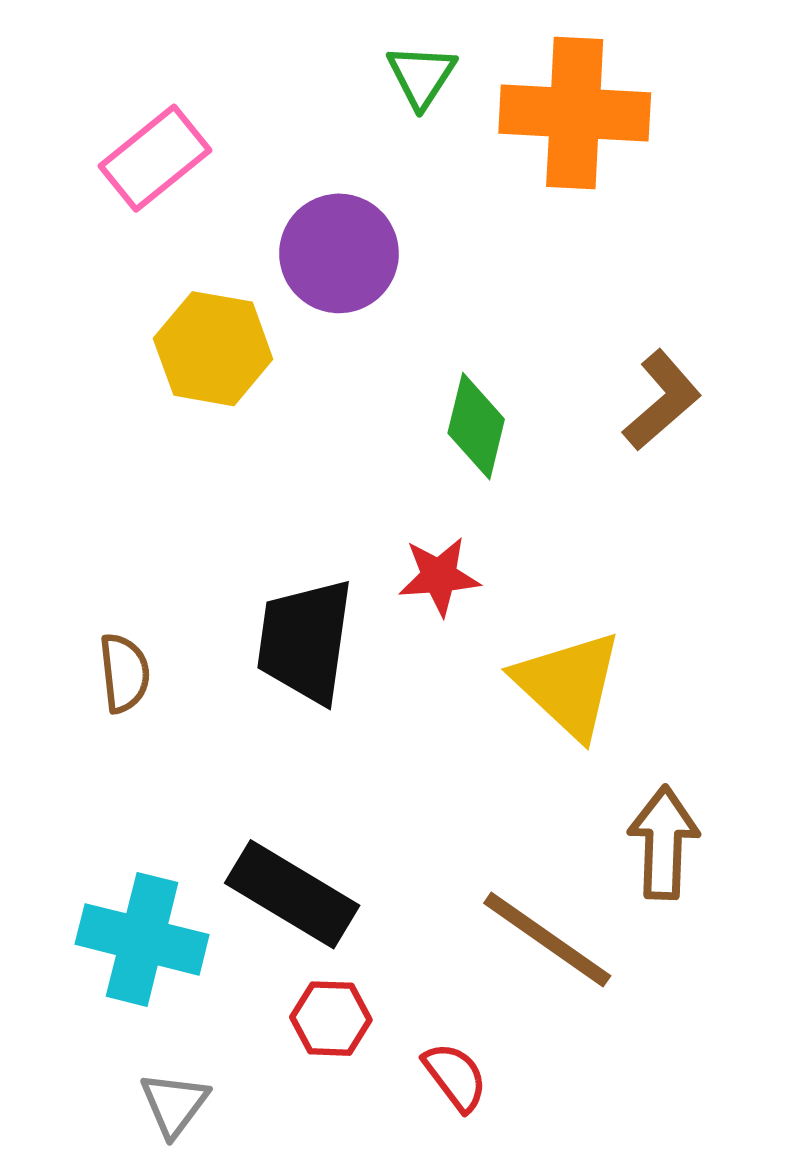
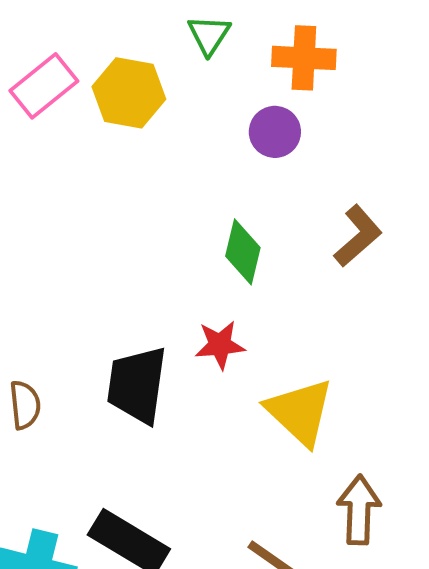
orange cross: (575, 113) -> (304, 58), size x0.7
purple circle: (339, 253) -> (275, 132), moved, size x0.7
yellow hexagon: (213, 349) -> (129, 93), moved

